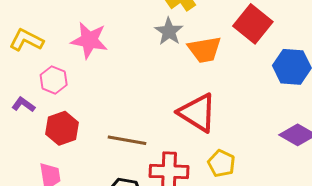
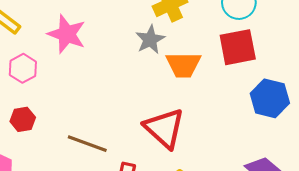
red square: (253, 24) -> (238, 47), turned 30
red hexagon: (62, 128) -> (23, 119), size x0.7

